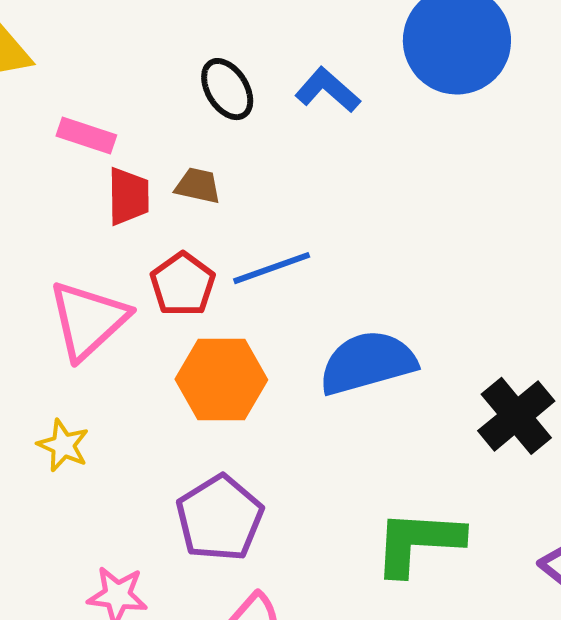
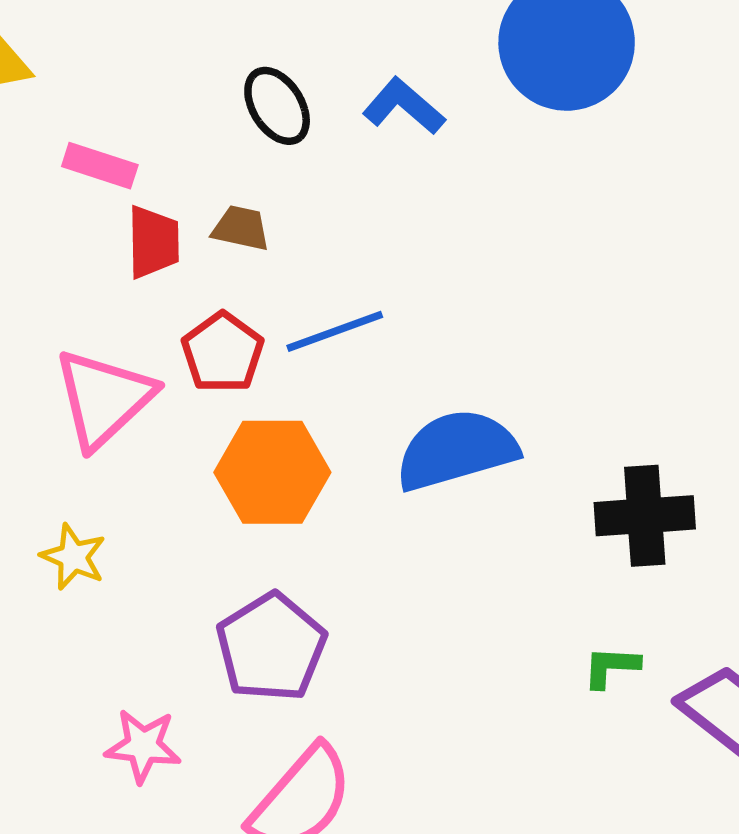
black cross: (516, 416) -> (645, 516), turned 36
green L-shape: (418, 542) -> (611, 667), moved, size x0.5

